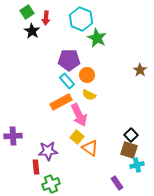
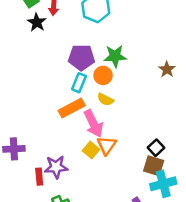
green star: (97, 38) -> (115, 56), moved, turned -30
cyan rectangle: (67, 81) -> (79, 83), turned 63
orange triangle: (90, 148) -> (107, 145), moved, turned 30
cyan cross: (137, 165) -> (163, 184), size x1.5
red rectangle: (36, 167) -> (39, 177), moved

